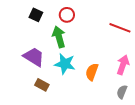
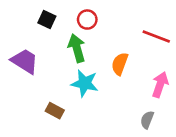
purple trapezoid: (34, 57) -> (25, 61), moved
orange semicircle: (92, 72) -> (120, 64), moved
gray semicircle: (122, 92) -> (147, 120), moved

